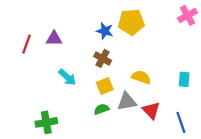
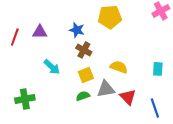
blue star: (105, 31) -> (77, 30), moved
green cross: (46, 122) -> (25, 99), moved

